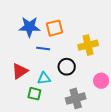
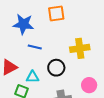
orange square: (55, 28) -> (56, 14), moved

